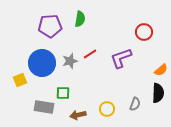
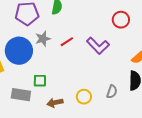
purple L-shape: (121, 58) -> (98, 46), turned -115
gray star: (70, 61) -> (43, 39), moved

